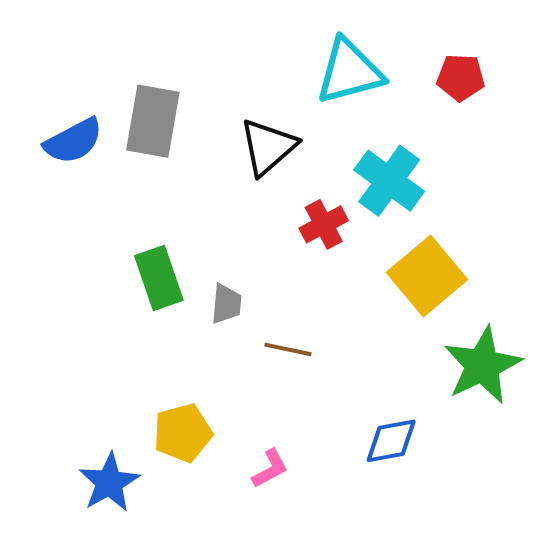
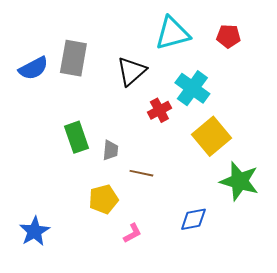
green star: (483, 365) -> (239, 181), turned -30
yellow pentagon: (183, 433) -> (103, 199), moved
blue star: (109, 483) -> (34, 231), moved

